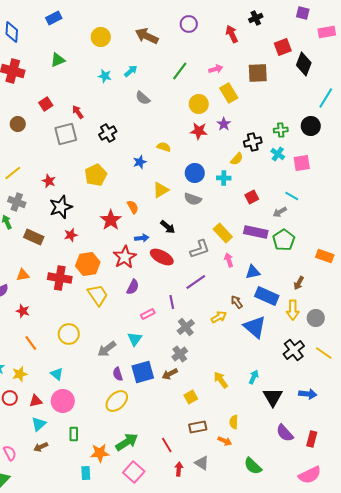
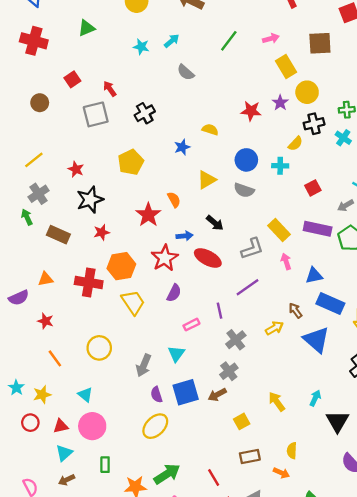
yellow circle: (199, 104) -> (307, 92), moved
gray cross: (17, 202) -> (39, 194), turned 36
gray arrow: (107, 349) -> (144, 365), turned -30

